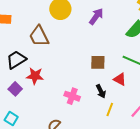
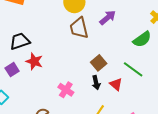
brown trapezoid: (39, 36) -> (79, 28), moved
brown square: (98, 62) -> (99, 63), turned 35
black arrow: (101, 91) -> (96, 83), moved

